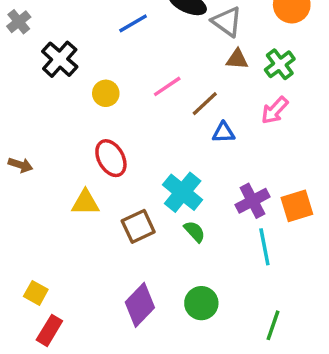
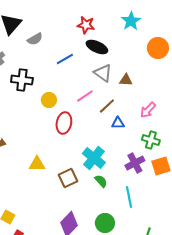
gray triangle: (227, 22) -> (103, 73), moved
black cross: (60, 59) -> (22, 80), turned -35
green cross: (280, 64) -> (151, 140), moved, turned -36
red ellipse: (111, 158) -> (64, 123), moved, turned 40
cyan line: (264, 247) -> (129, 197), moved

